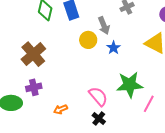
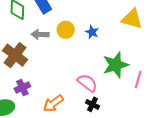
gray arrow: (104, 26) -> (40, 34), moved, turned 126
orange arrow: (61, 109) -> (53, 103), size x1.5

